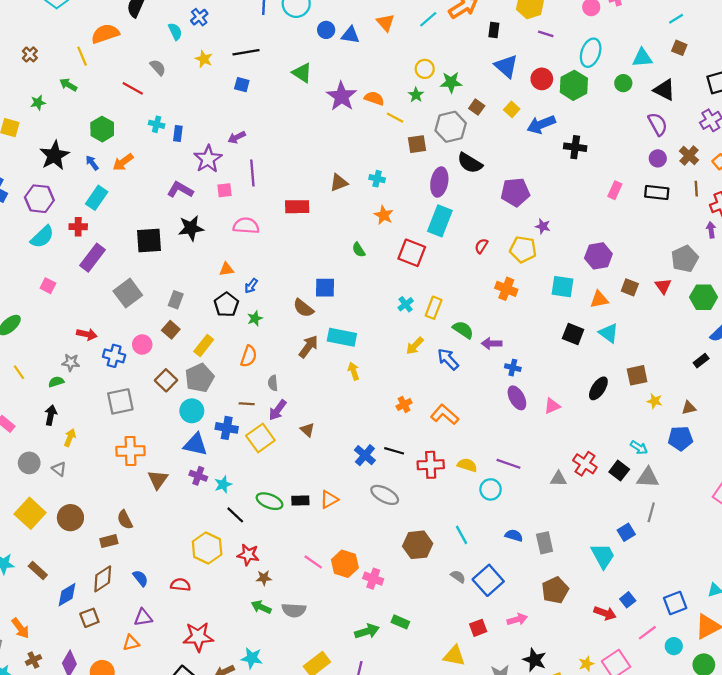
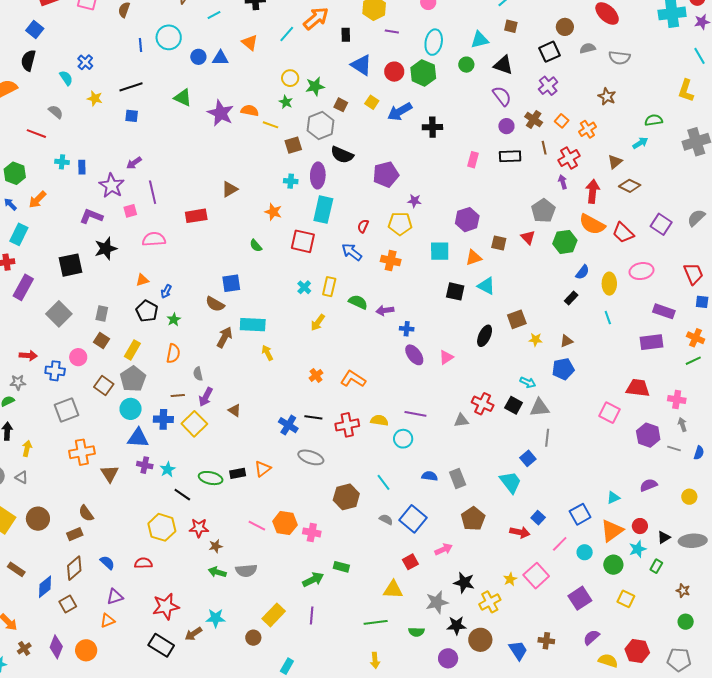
cyan cross: (377, 179) -> (291, 181), moved
blue arrow: (448, 359) -> (352, 252), moved

